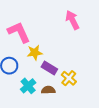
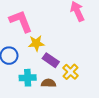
cyan cross: (28, 86) -> (28, 78), turned 35

